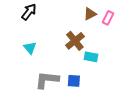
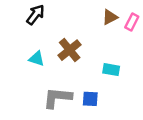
brown cross: (75, 41) -> (70, 50), moved
cyan triangle: (30, 48) -> (37, 59), turned -32

